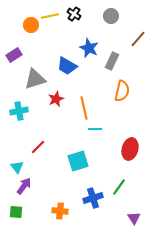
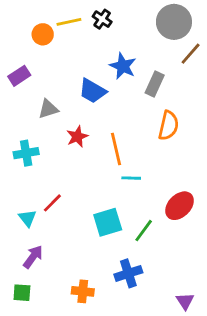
gray circle: (111, 16) -> (174, 22), moved, size x1.6
gray triangle: (35, 79) -> (48, 109), size x0.7
red ellipse: (130, 149) -> (180, 206), turned 30
cyan triangle: (17, 167) -> (27, 218), moved
green line: (119, 187) -> (144, 231), moved

